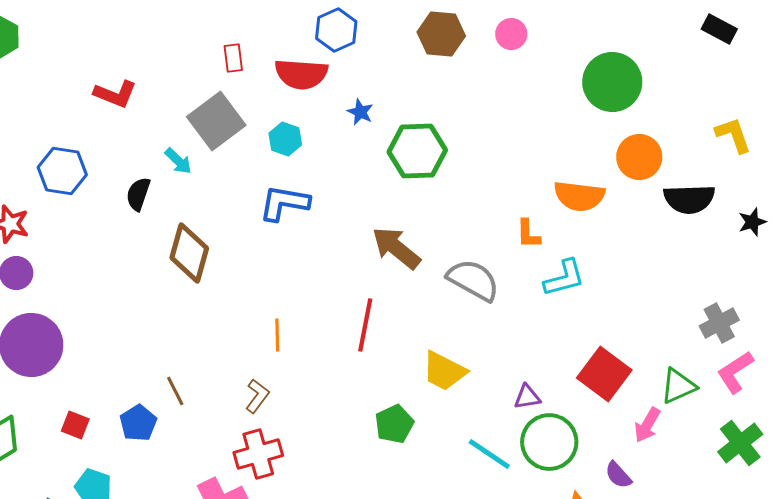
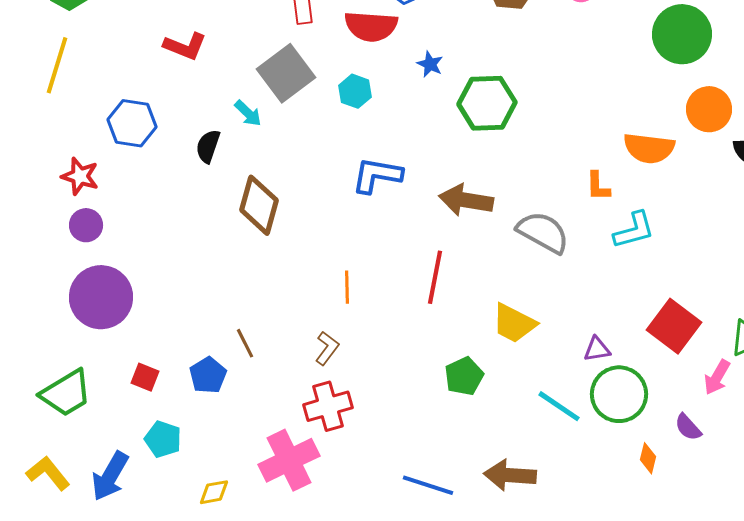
blue L-shape: (284, 203) -> (377, 175), moved
brown arrow: (396, 248) -> (466, 200), turned -30

